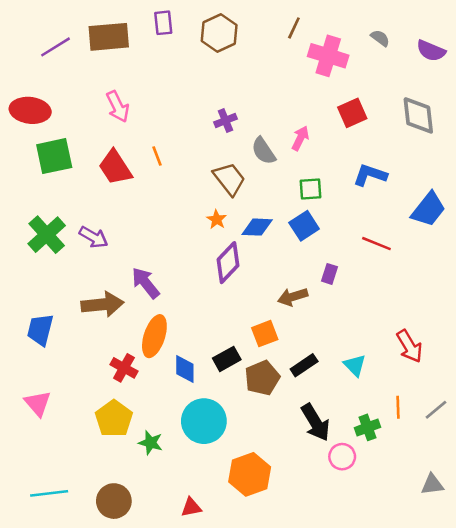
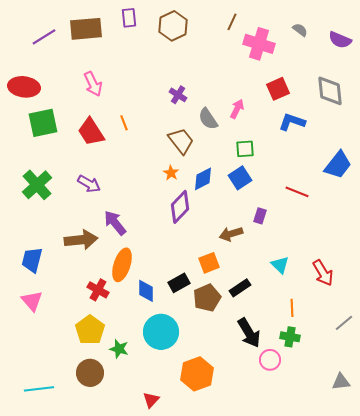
purple cross: (225, 120) -> (178, 95), turned -36
blue L-shape: (370, 175) -> (292, 122), moved
blue diamond: (257, 227) -> (203, 179), turned -30
purple arrow: (94, 237) -> (89, 184), moved
cyan triangle: (355, 365) -> (280, 265), moved
pink triangle: (38, 403) -> (32, 301), moved
orange line: (398, 407) -> (292, 308), moved
green cross: (368, 427) -> (290, 337), turned 30
brown circle: (114, 501) -> (90, 373), moved
red triangle: (191, 507) -> (151, 400), turned -36

